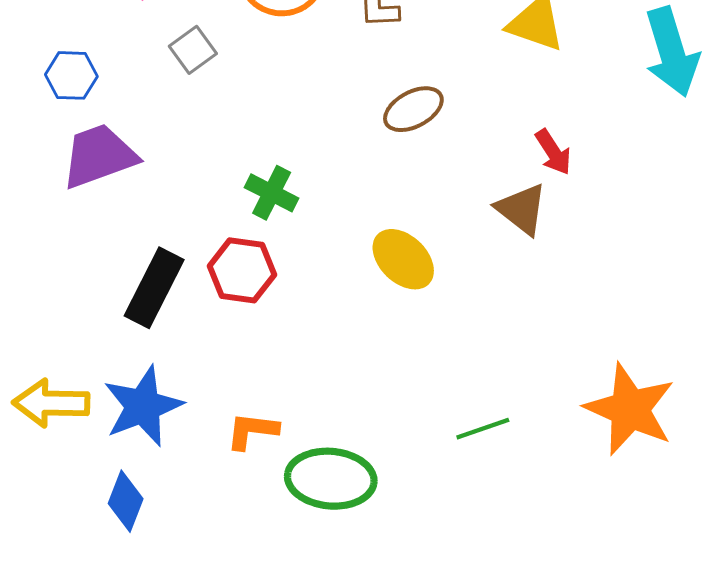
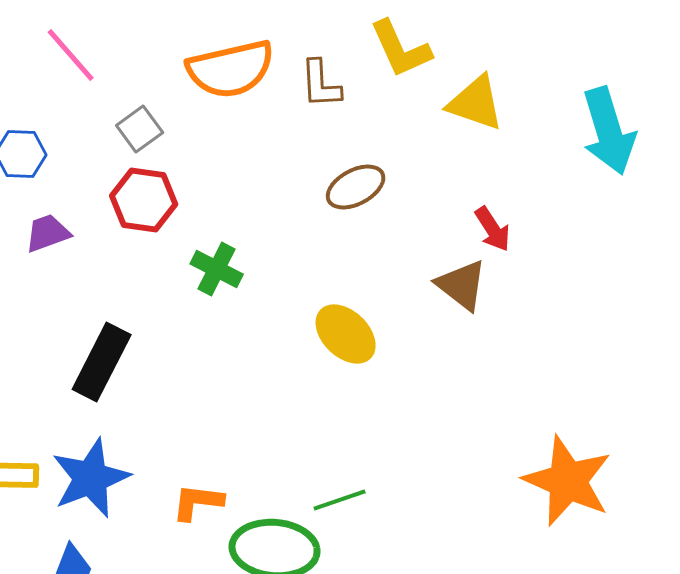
purple trapezoid: (99, 156) -> (48, 233), size x0.6
red hexagon: (242, 270) -> (144, 200), moved
green line: (483, 429) -> (340, 500), moved

